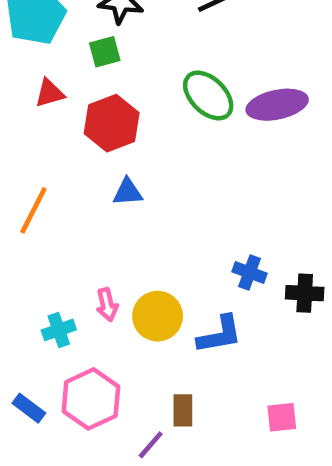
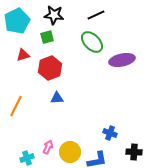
green ellipse: (208, 95) -> (92, 42), moved
black cross: (305, 293) -> (134, 152), moved
pink arrow: (107, 305) -> (48, 147), turned -144

